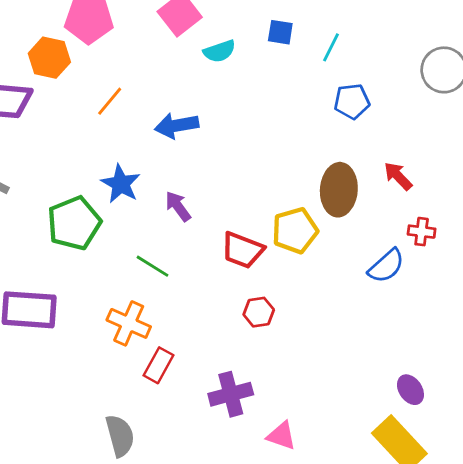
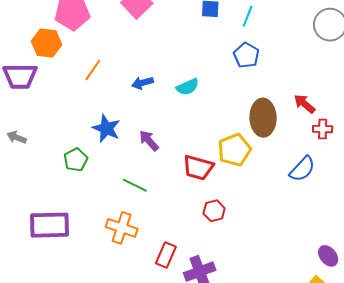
cyan semicircle: (219, 51) -> (188, 87), moved
blue pentagon: (352, 101) -> (246, 55), moved, turned -30
blue arrow: (177, 126) -> (142, 83), size x0.7
green pentagon: (74, 223) -> (76, 160), size x0.6
red cross: (422, 232) -> (323, 129), moved
red rectangle: (158, 365) -> (166, 255), moved

